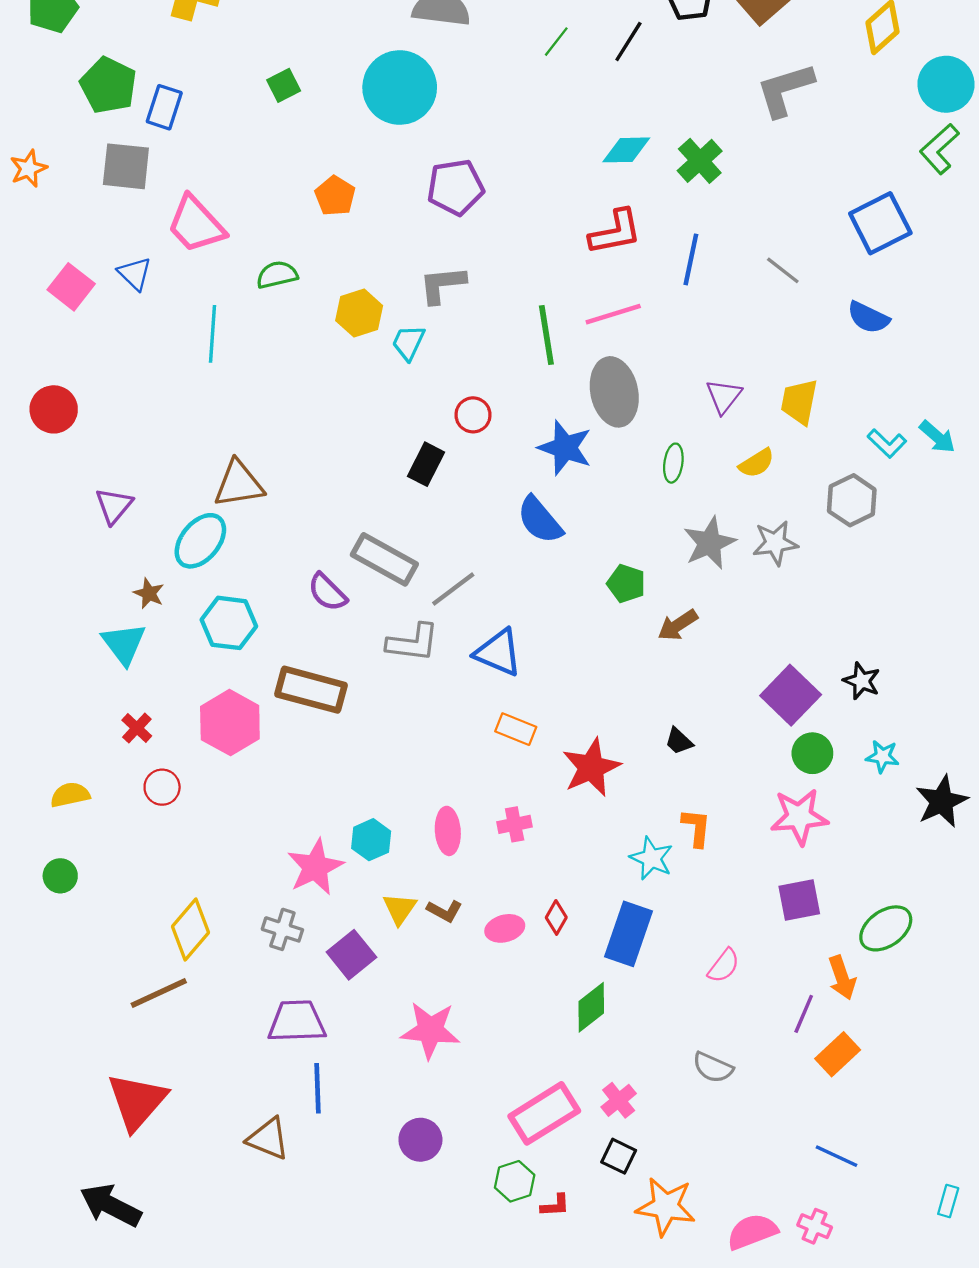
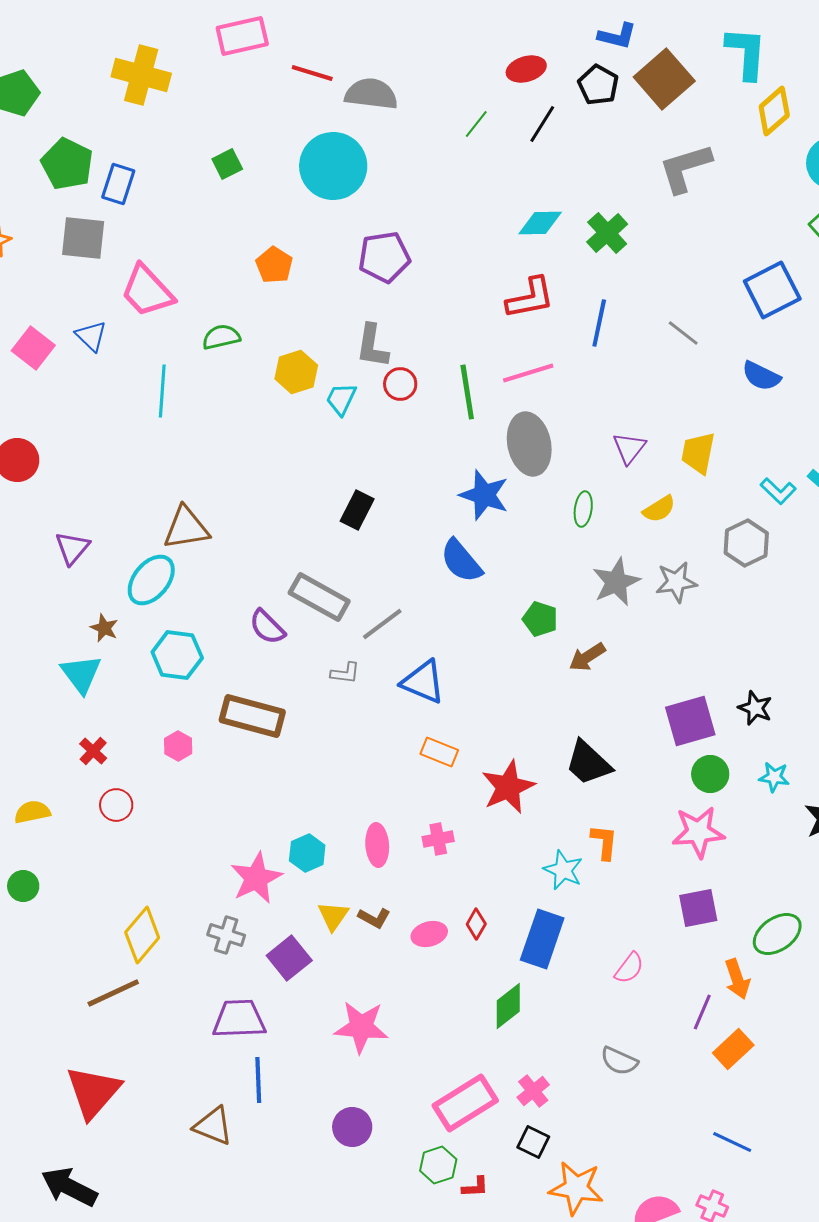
gray L-shape: (442, 285) -> (372, 346), turned -75
red circle: (473, 415) -> (400, 384), moved
gray L-shape: (413, 643) -> (345, 673), size x0.6
purple square: (791, 695) -> (690, 721), turned 30
pink hexagon: (230, 723) -> (178, 746), size x0.5
black trapezoid: (679, 741) -> (588, 763), size x1.8

